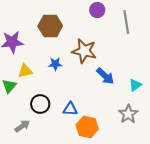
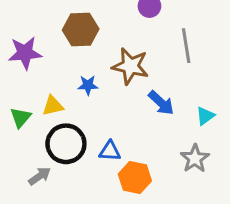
gray line: (126, 22) -> (186, 46), moved
yellow triangle: (25, 71) -> (53, 106), moved
black circle: (40, 104) -> (66, 144), size x1.4

